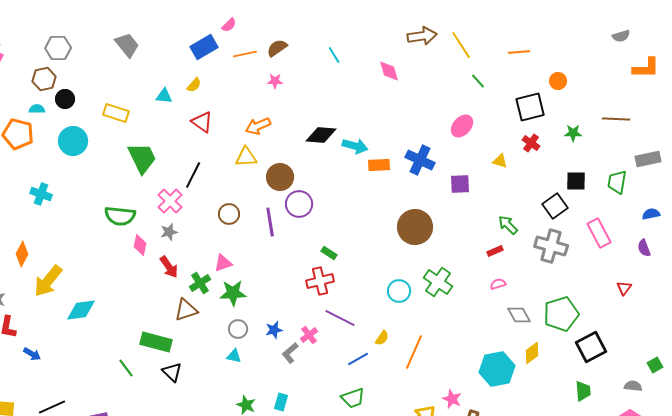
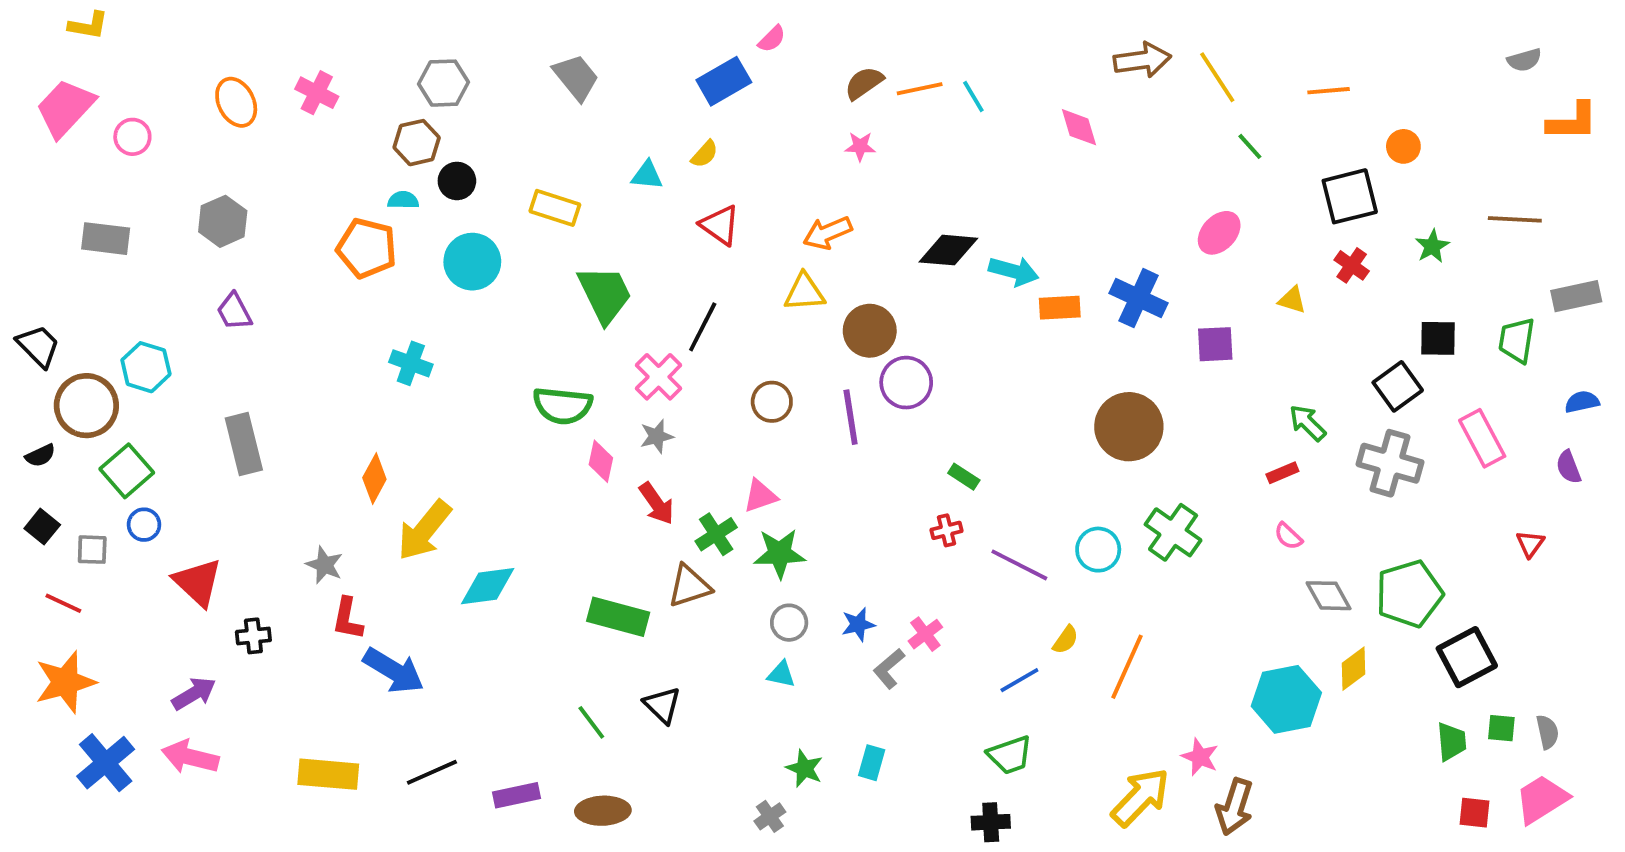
orange line: (245, 54) -> (920, 89), moved
green star: (573, 133) -> (1432, 246), turned -30
red cross: (320, 281) -> (947, 530), size x0.6
pink semicircle: (498, 284) -> (1288, 536), turned -119
purple line: (340, 318) -> (1019, 565), moved
green rectangle: (156, 342) -> (618, 617), moved
blue arrow: (32, 354) -> (394, 671), size x1.8
green square: (655, 365) -> (1501, 728), moved, turned 35
green line: (126, 368) -> (591, 722), moved
gray semicircle: (633, 386) -> (1547, 732), turned 72

